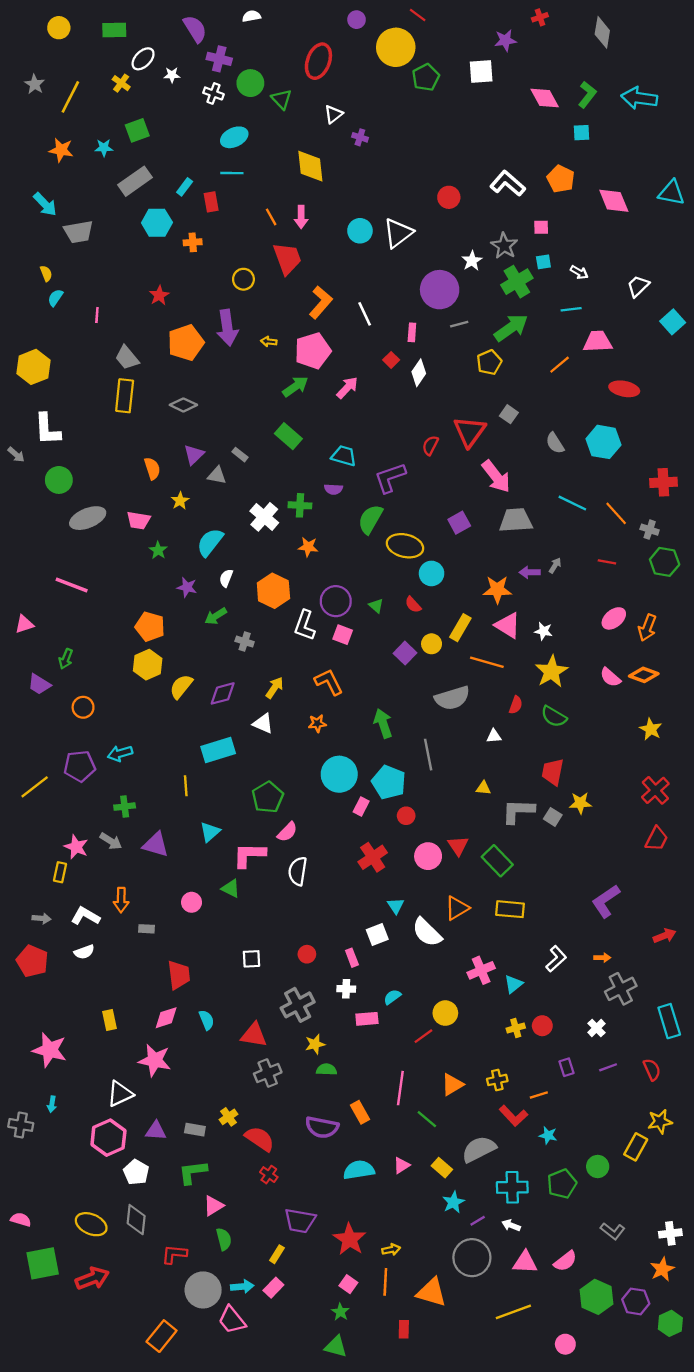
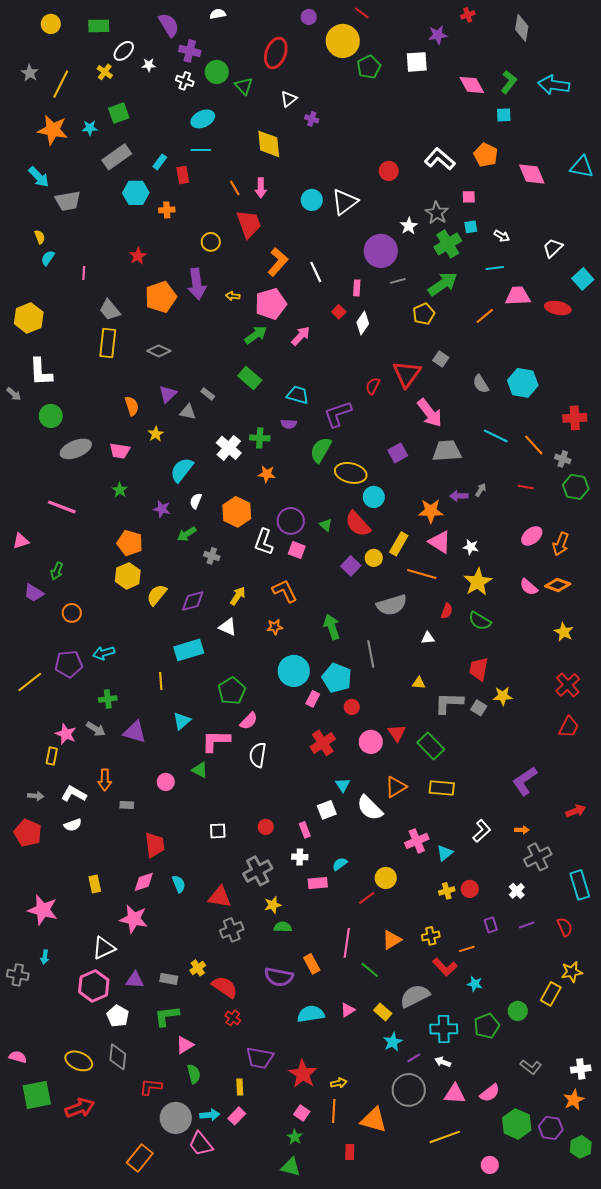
orange star: (61, 150) -> (53, 130), size x1.4
red ellipse: (624, 389) -> (558, 308), moved
green star: (158, 550) -> (120, 490), moved
red semicircle: (413, 605) -> (358, 524), size x1.8
yellow rectangle: (277, 1254) -> (240, 1087), turned -35

